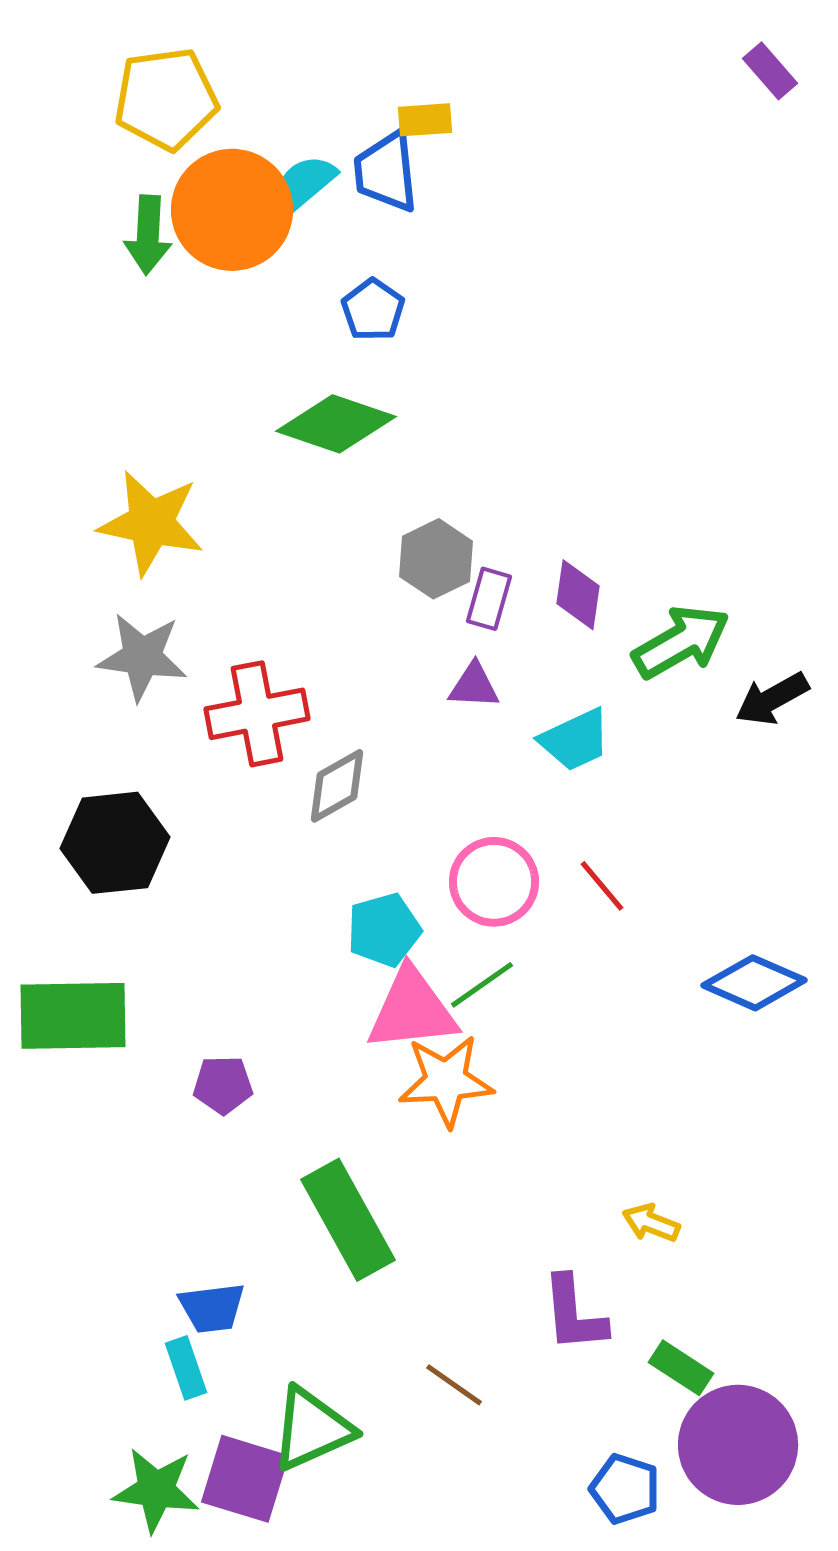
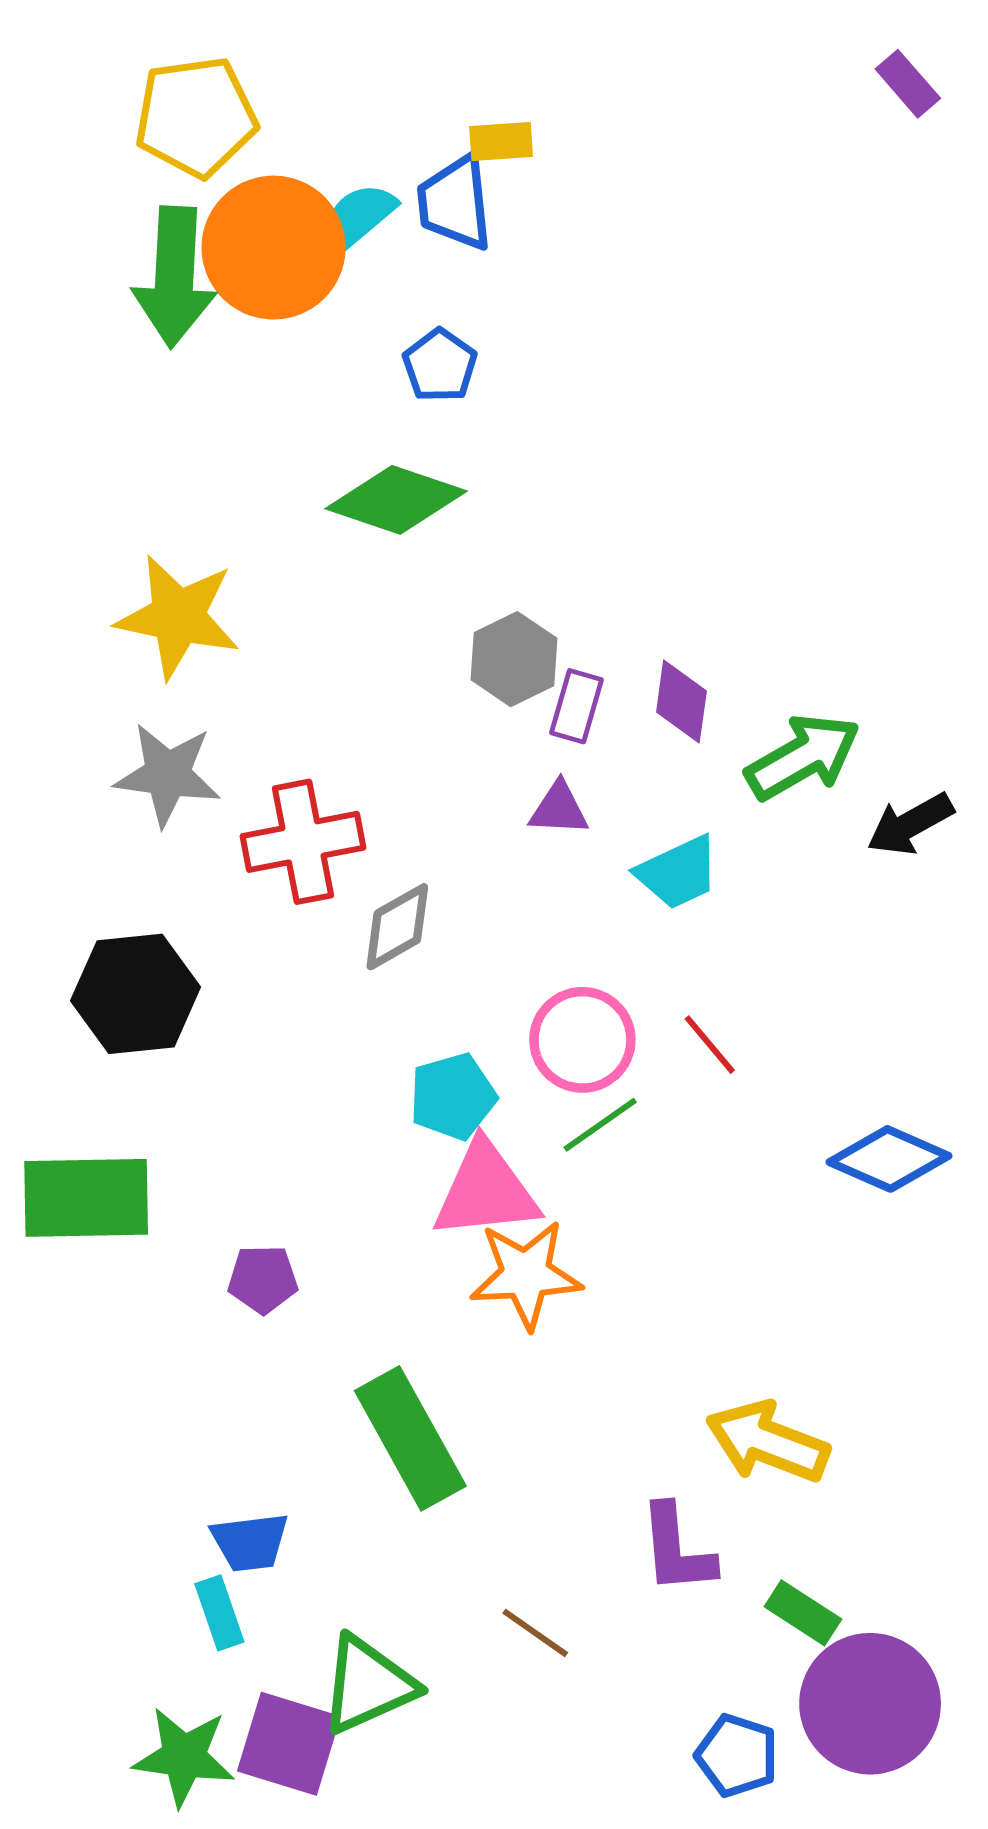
green arrow: (148, 235) -> (174, 277), size x1.5
green line: (482, 985) -> (600, 1125), moved
yellow arrow: (651, 1223) -> (768, 1442), size x1.8

